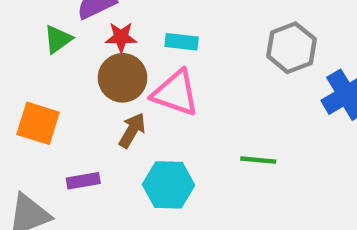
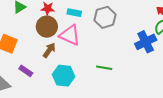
gray hexagon: (291, 48) -> (105, 17), moved
purple rectangle: (83, 181) -> (26, 71), turned 40

